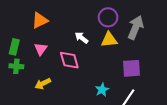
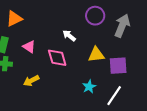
orange triangle: (40, 20) -> (14, 19), moved
yellow triangle: (109, 40) -> (96, 55), moved
pink triangle: (41, 49) -> (29, 47), turned -32

